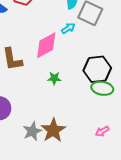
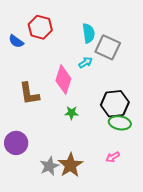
pink diamond: (46, 45) -> (63, 80), turned -44
pink arrow: (102, 131) -> (113, 157), moved

